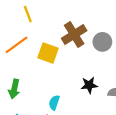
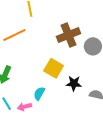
yellow square: (48, 53) -> (54, 68), moved

